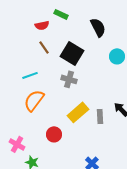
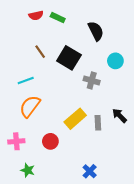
red semicircle: (42, 25) -> (36, 15), moved
gray cross: (69, 79) -> (92, 80), moved
pink cross: (17, 144) -> (16, 141), moved, turned -35

